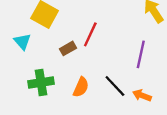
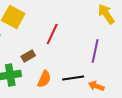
brown rectangle: (68, 48) -> (28, 56), moved
black line: (115, 86) -> (73, 78), turned -55

